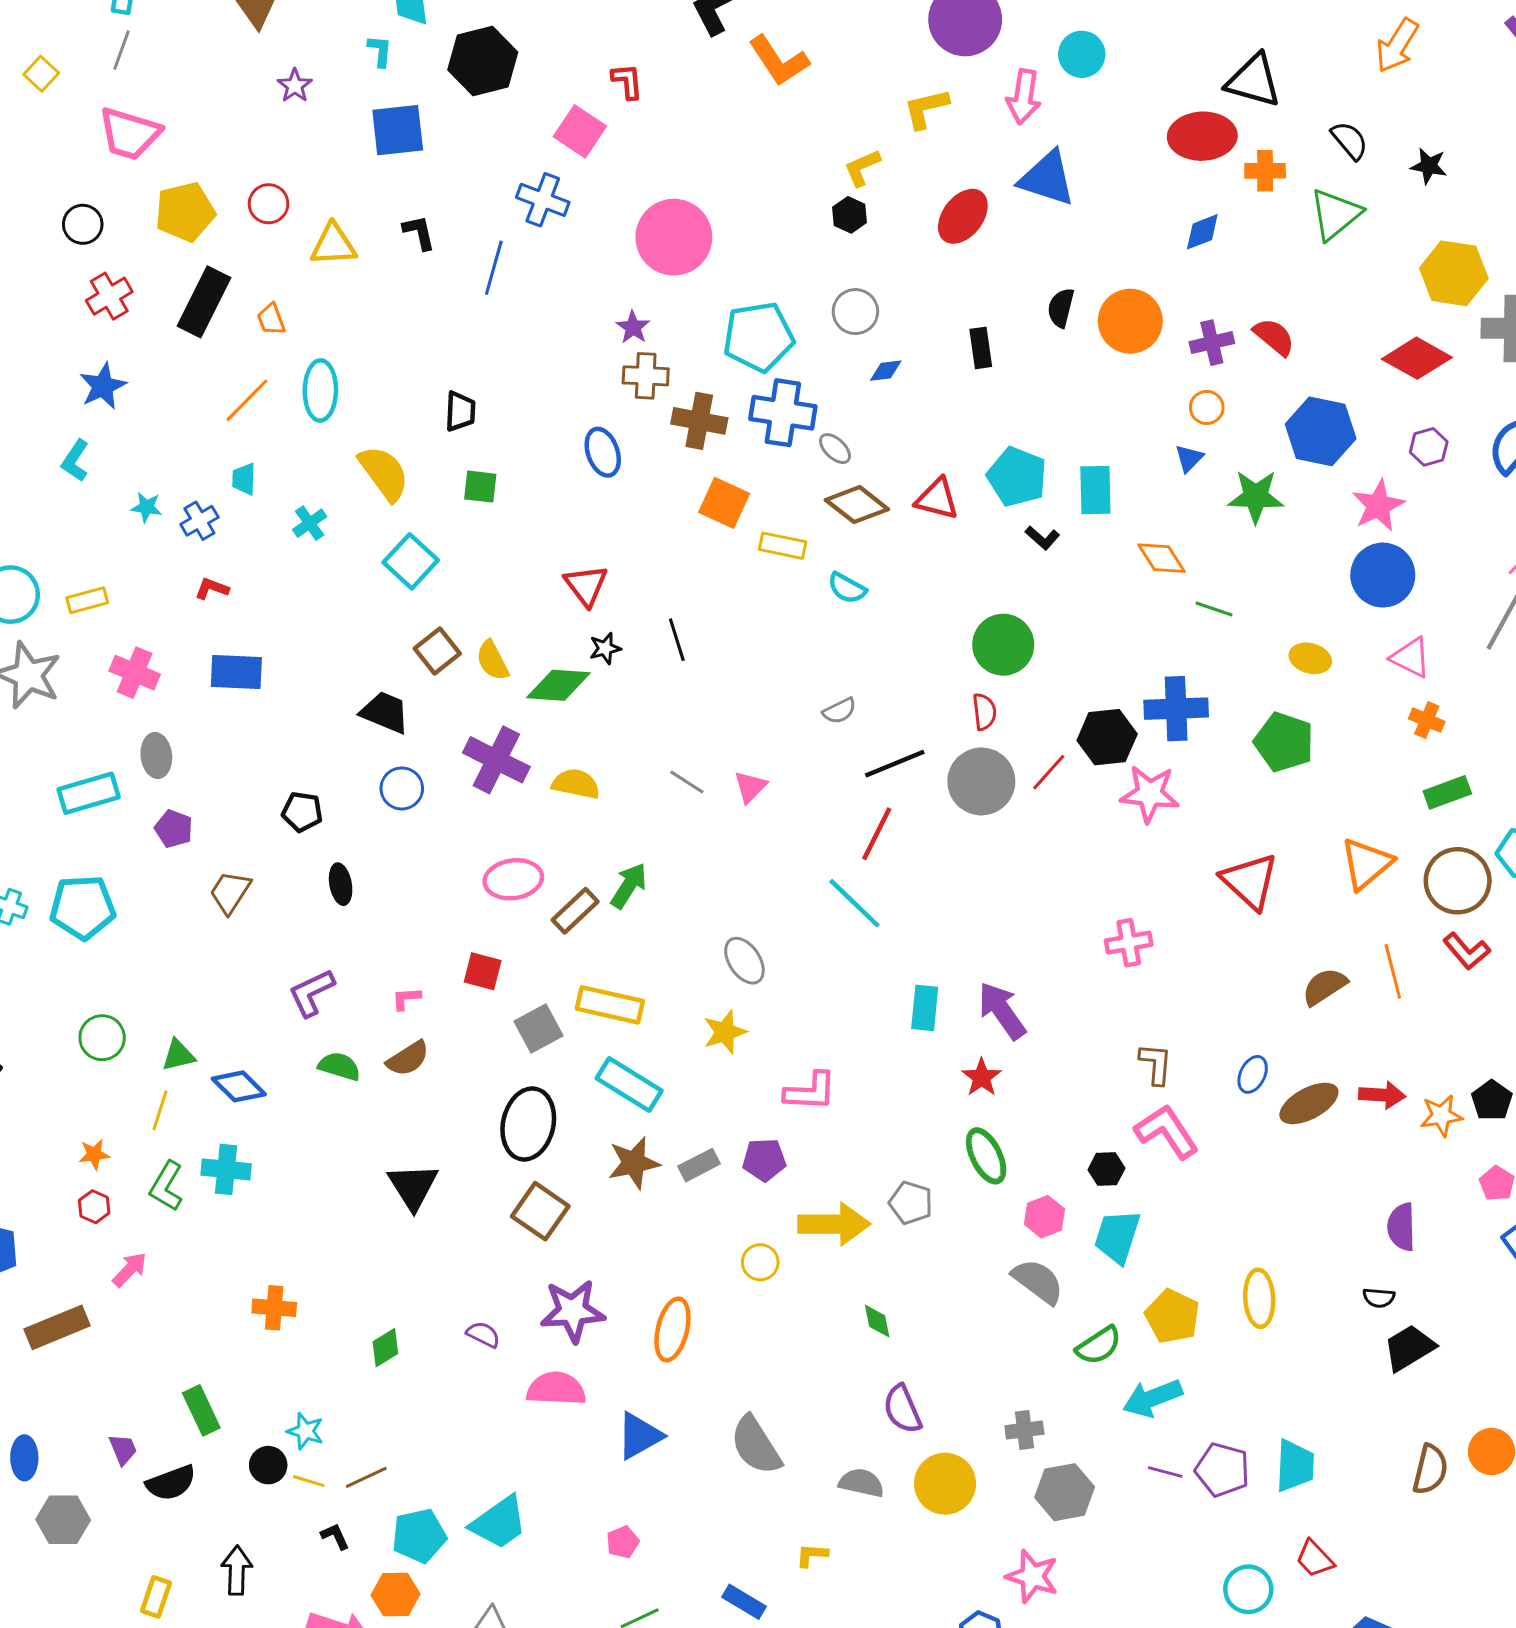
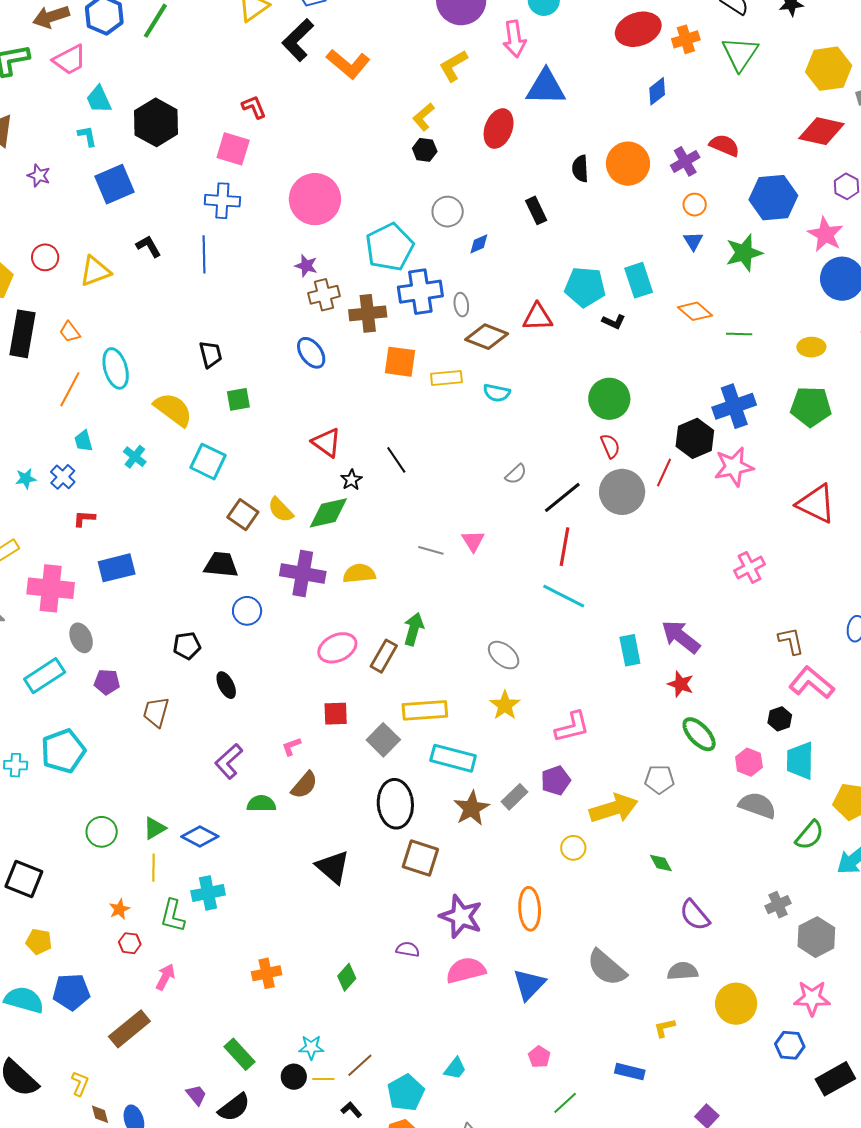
gray ellipse: (835, 449) -> (461, 305), turned 55
pink cross: (135, 673) -> (51, 588), size x1.4
purple star: (573, 1311) -> (461, 916), turned -30
yellow circle: (945, 1484) -> (736, 1004), moved
cyan trapezoid: (499, 1522) -> (455, 1068), size x0.6

